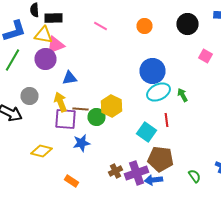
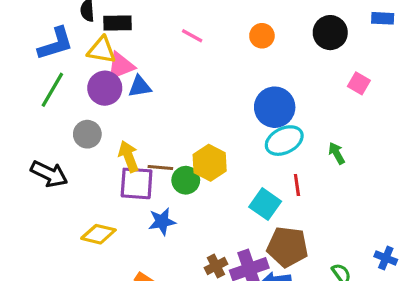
blue triangle: (70, 78) -> (140, 87), moved
green arrow: (182, 95) -> (337, 153), moved
gray circle: (30, 96) -> (87, 134), moved

